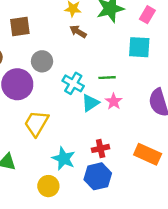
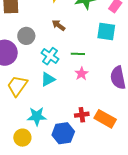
brown arrow: (78, 32) -> (59, 25), moved
cyan triangle: (90, 103) -> (48, 79), moved
red cross: (101, 148) -> (82, 115), moved
cyan star: (64, 159) -> (37, 116), turned -30

